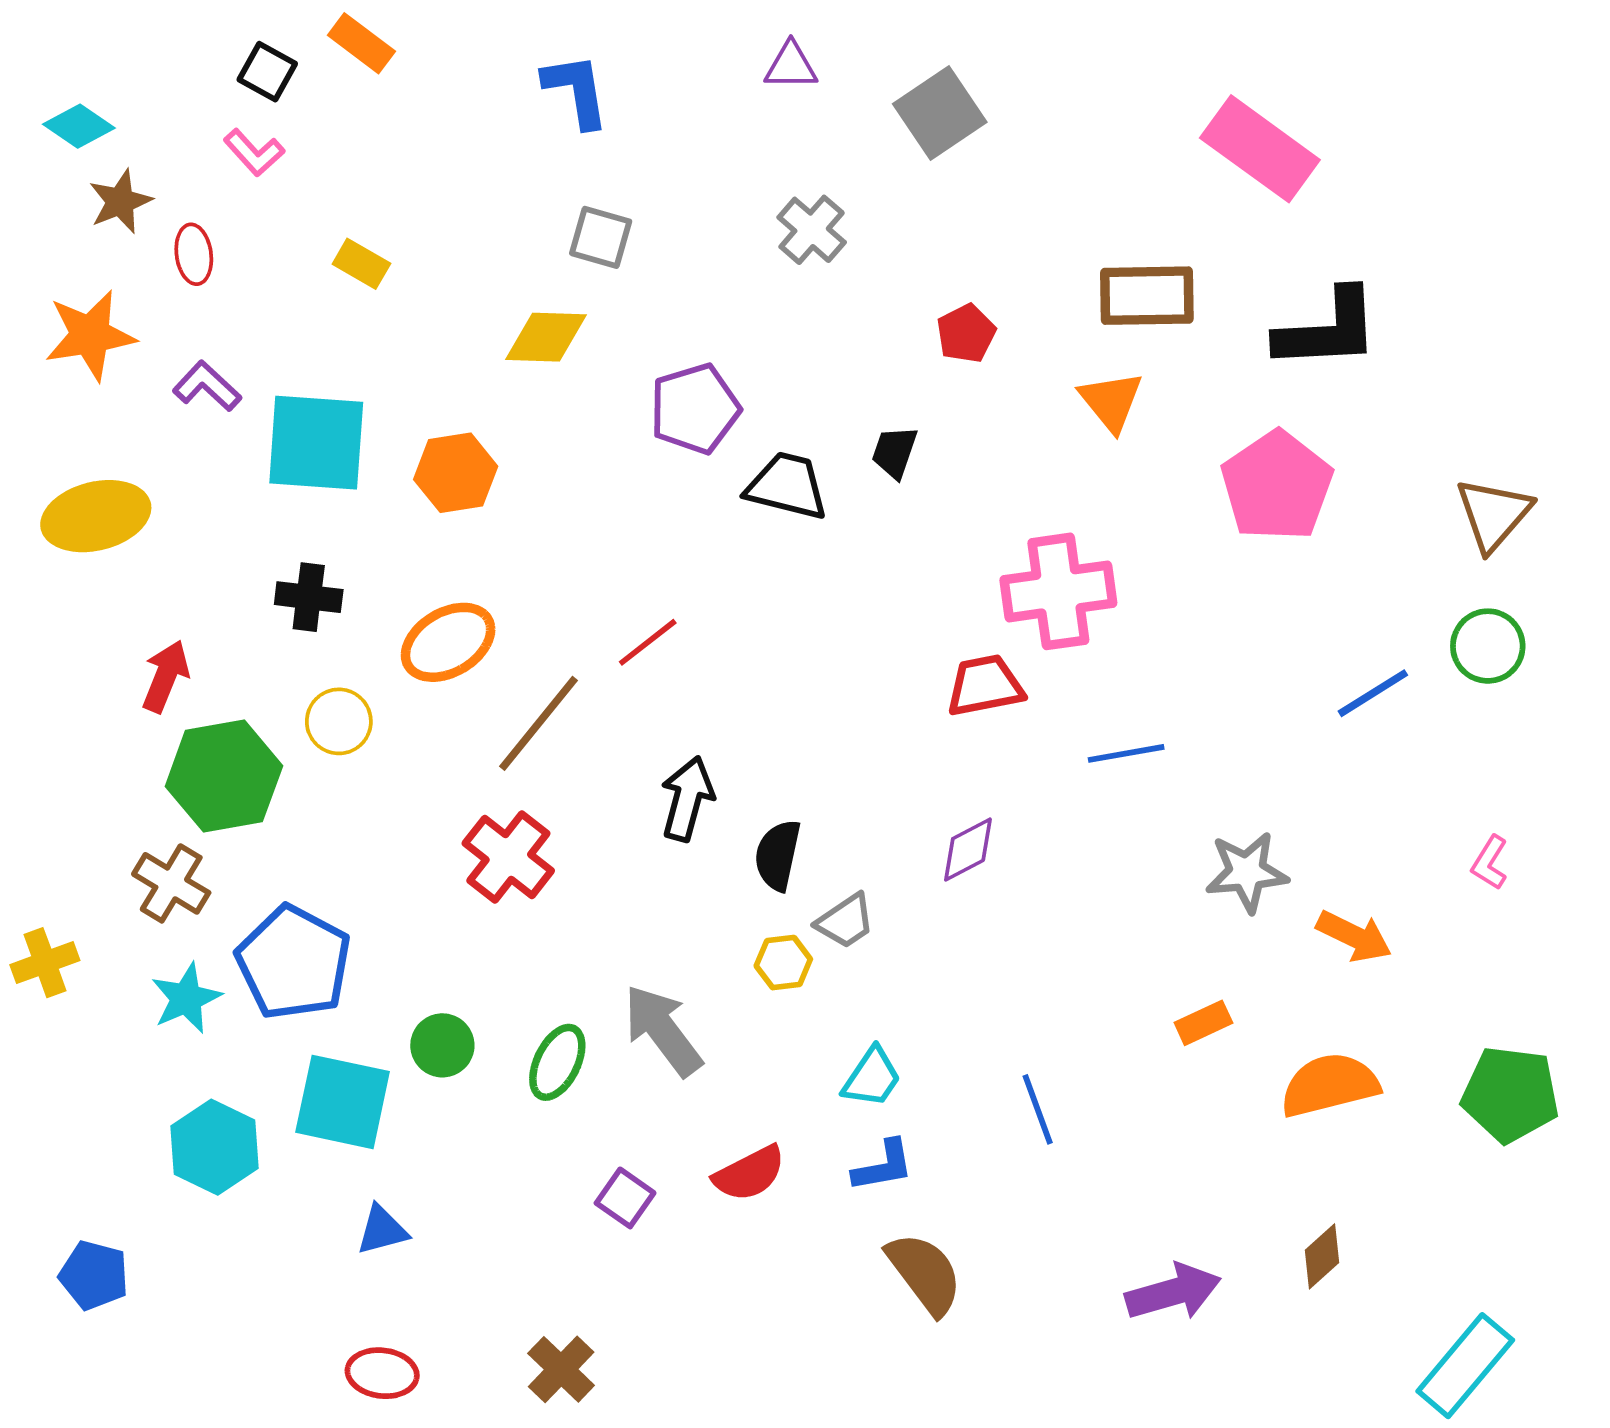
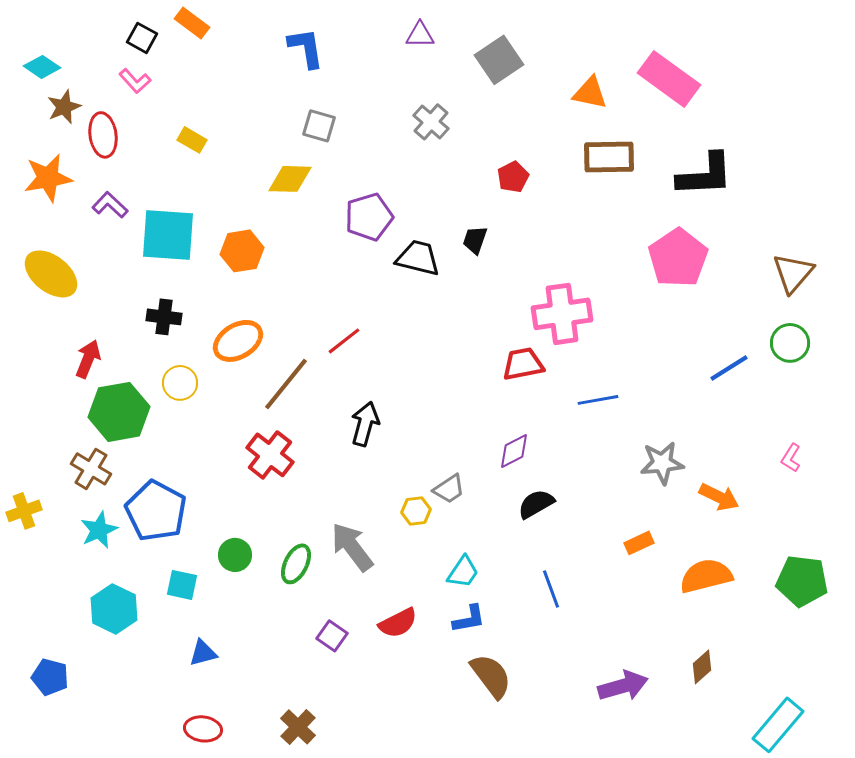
red ellipse: (194, 254) -> (103, 135), size x1.4
orange triangle: (1111, 401) -> (590, 93), moved, turned -39
yellow ellipse: (96, 516) -> (51, 274), turned 52
black semicircle: (778, 855) -> (536, 504), moved, turned 48
cyan square: (343, 1102) -> (182, 585), size x0.6

